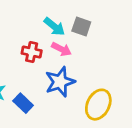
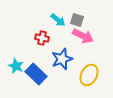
pink arrow: (61, 49) -> (83, 36), moved, size x1.5
blue rectangle: (23, 103) -> (36, 74), size x1.5

